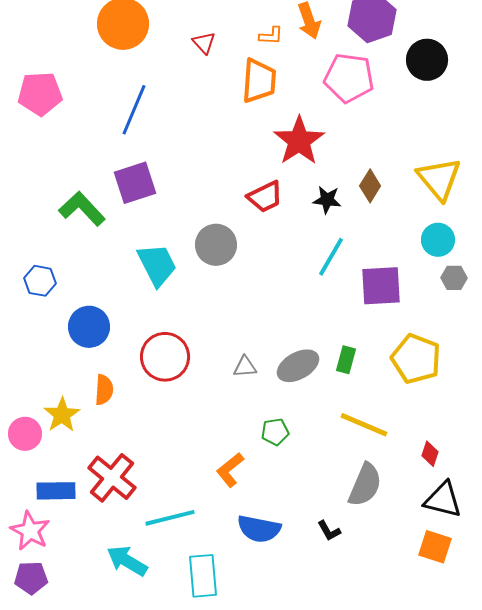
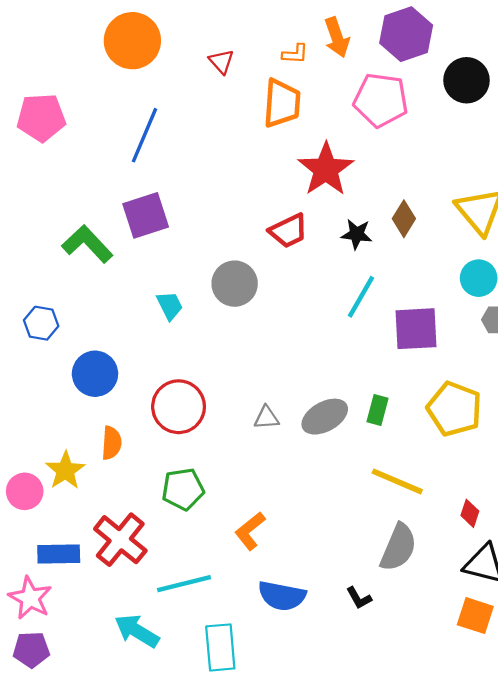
cyan trapezoid: (157, 265) -> (170, 306), size x0.6
green pentagon: (275, 432) -> (183, 489), moved, size x1.4

